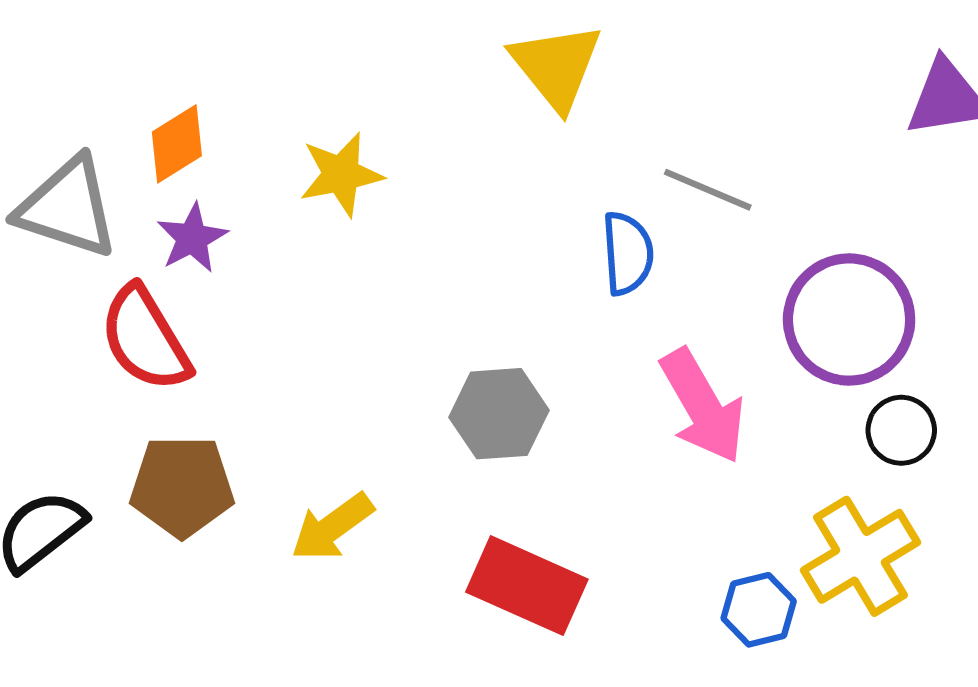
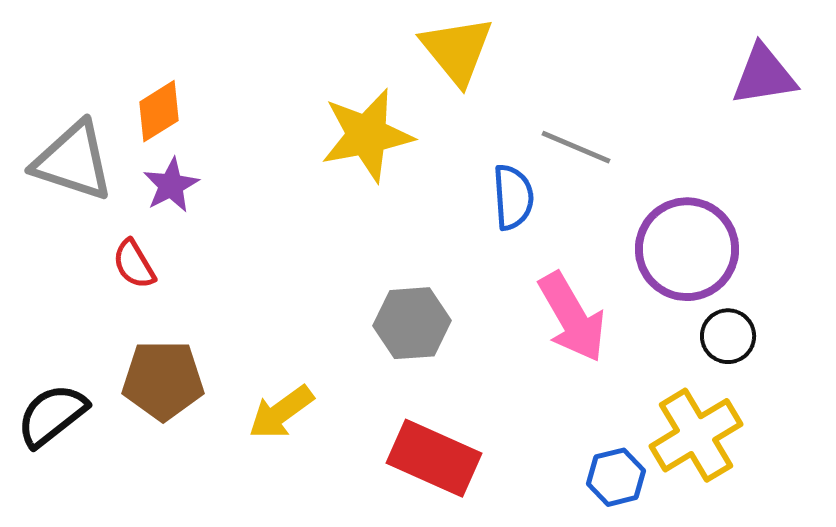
yellow star: (341, 174) -> (367, 135), moved, size x1.4
red semicircle: (145, 339) -> (134, 264), size x0.6

